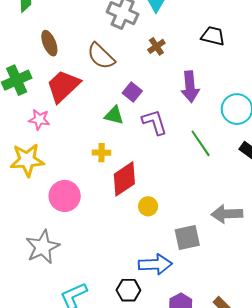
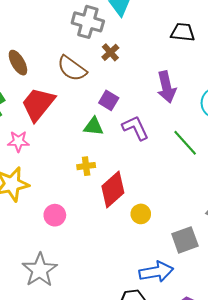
brown cross: (156, 46) -> (110, 52), moved
pink circle: (65, 196) -> (55, 215), size x0.7

